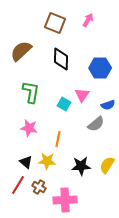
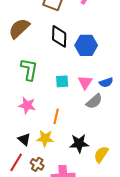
blue hexagon: (100, 68) -> (86, 45), moved
pink triangle: (82, 95) -> (85, 82), moved
cyan square: (64, 104) -> (62, 81), turned -32
yellow semicircle: (107, 165) -> (101, 154), moved

